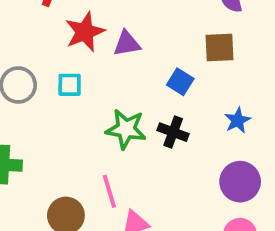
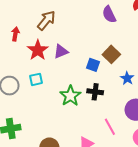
brown square: (219, 47) -> (111, 54), moved, turned -30
green star: (126, 129) -> (70, 96), turned -30
pink line: (109, 191) -> (110, 127), moved

